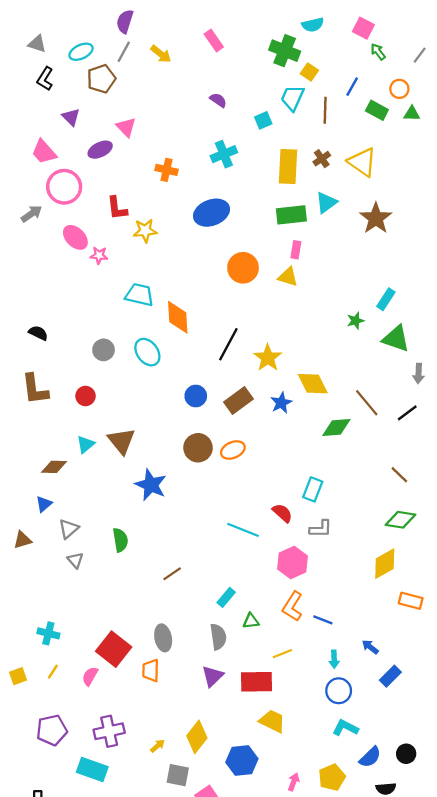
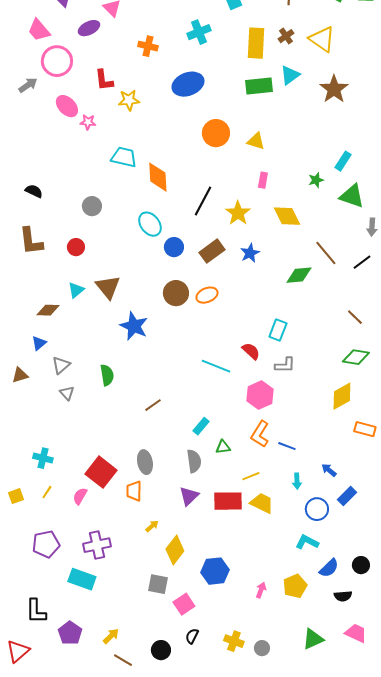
pink rectangle: (296, 250) -> (263, 180), moved
cyan ellipse: (147, 352) -> (150, 224), moved
yellow diamond: (313, 384) -> (287, 216), moved
blue circle: (339, 691) -> (317, 509), moved
yellow trapezoid: (272, 721) -> (262, 503), moved
yellow arrow: (158, 746) -> (152, 526), moved

